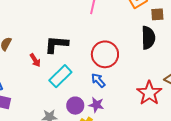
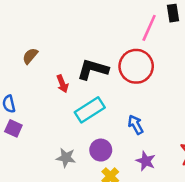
red circle: (105, 54) -> (136, 66), moved
purple star: (96, 105) -> (146, 161), moved

